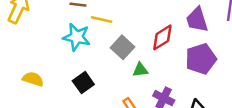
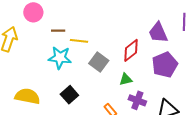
green triangle: (140, 70) -> (126, 79), moved
yellow semicircle: (33, 79) -> (27, 96), size x1.4

